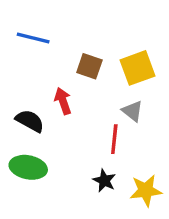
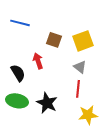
black semicircle: (30, 121) -> (18, 73), turned 30
red line: (114, 139) -> (78, 89), moved
black star: (104, 181) -> (47, 103), moved, size x1.5

